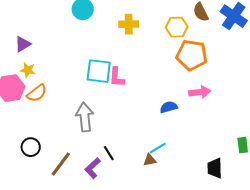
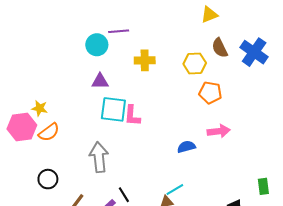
purple triangle: (23, 44) -> (100, 81), moved, turned 30
orange pentagon: (192, 55) -> (210, 93), size x0.7
black circle: (31, 147) -> (48, 179), moved

